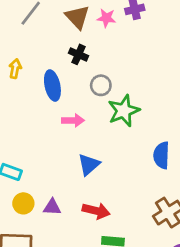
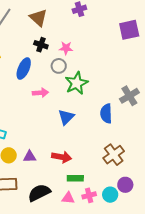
pink star: (106, 18) -> (66, 48), moved
blue ellipse: (52, 86) -> (24, 69), turned 40
blue triangle: (89, 165) -> (66, 117), moved

